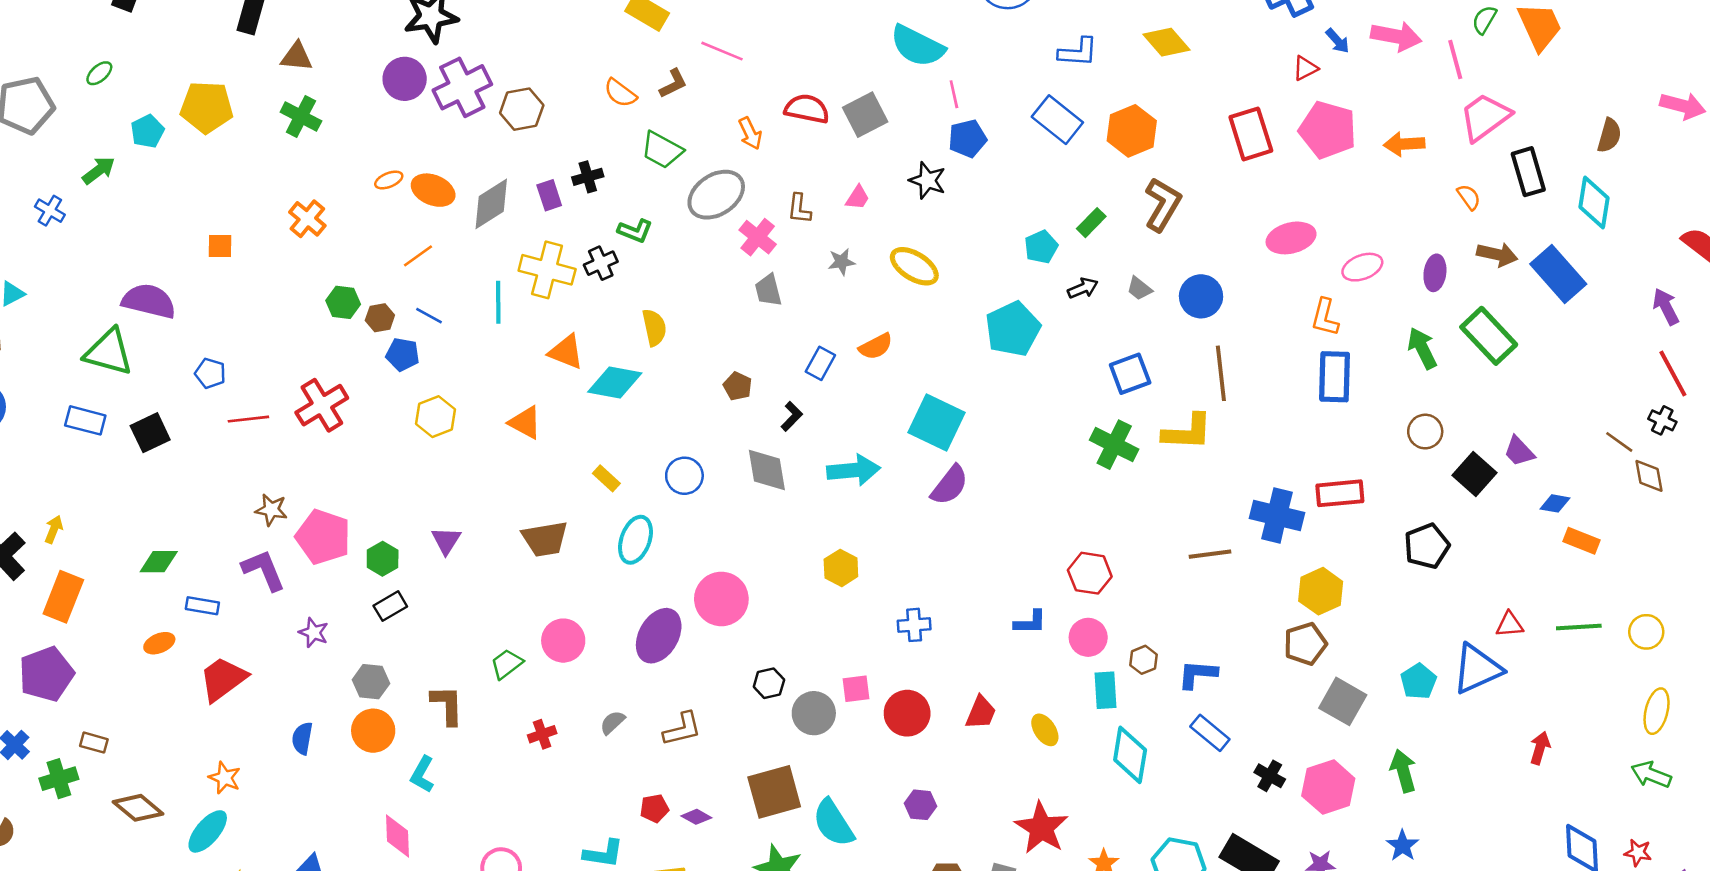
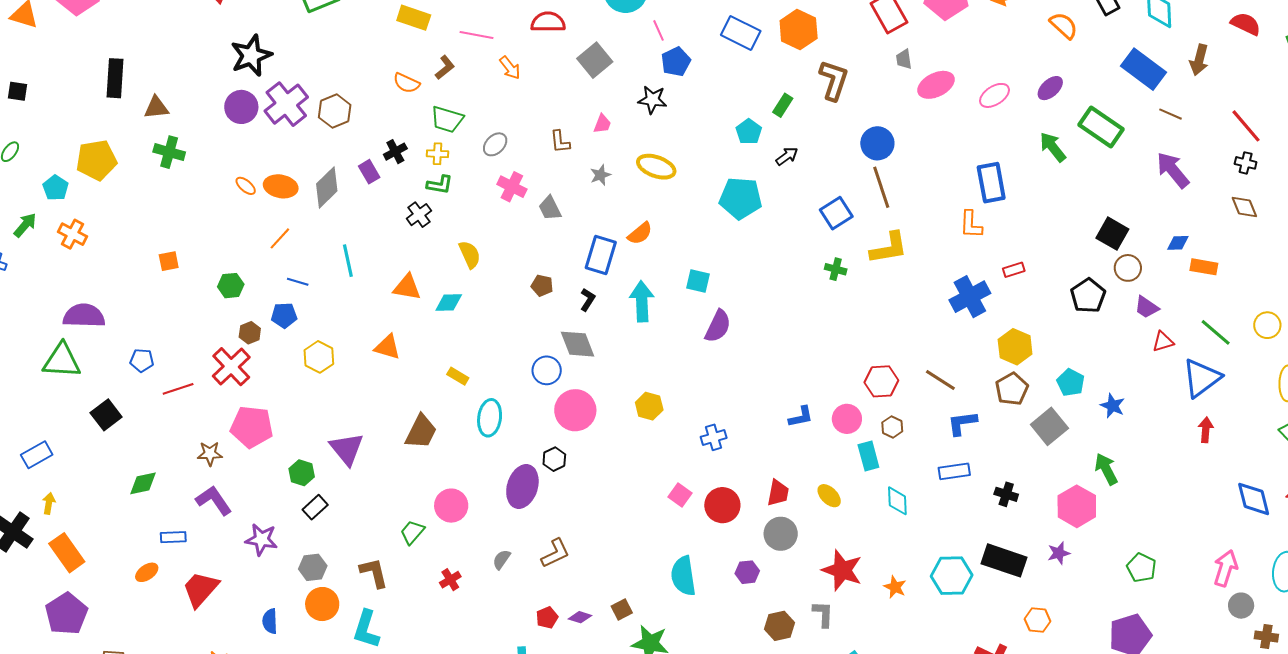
red semicircle: (807, 109) -> (548, 22), moved
orange arrow: (750, 133) -> (510, 68), moved
orange ellipse: (389, 180) -> (246, 186), turned 75
gray ellipse: (716, 195) -> (495, 144), size x0.6
orange semicircle: (1469, 197) -> (1064, 25), size x1.4
orange cross: (307, 219) -> (73, 234), moved
pink cross: (758, 237) -> (512, 187), moved
orange square: (220, 246) -> (169, 261), moved
brown arrow: (1497, 254) -> (1199, 60), moved, turned 104
yellow cross: (547, 270) -> (437, 154), moved, size x0.5
purple ellipse: (1435, 273) -> (1050, 88), turned 52
gray trapezoid: (1139, 289) -> (904, 59), moved, turned 55
purple arrow: (1666, 307) -> (1173, 170), moved, size x1.4
orange L-shape: (1325, 317) -> (971, 225), moved
brown hexagon: (380, 318) -> (250, 333), moved
cyan pentagon: (1013, 329) -> (741, 198), turned -30
blue rectangle: (820, 363) -> (601, 255), size x1.5
brown line: (1221, 373) -> (881, 187), moved
cyan diamond: (615, 382) -> (449, 302), size x0.7
blue rectangle: (85, 420) -> (37, 455), moved, turned -32
cyan square: (937, 422) -> (698, 281), size x0.6
brown circle: (1425, 432) -> (1128, 268), moved
brown line: (1619, 442) -> (1170, 114), moved
green cross: (1114, 445) -> (836, 269), size x0.6
purple trapezoid: (1519, 451) -> (1147, 307), moved
cyan arrow: (854, 470) -> (642, 301), moved, turned -75
blue circle: (684, 476) -> (547, 370), moved
red rectangle: (1340, 493) -> (1014, 270), size x0.6
blue cross: (1277, 516) -> (970, 297), turned -30
pink pentagon: (323, 537) -> (252, 427), moved
brown trapezoid: (545, 539) -> (421, 432), turned -42
purple triangle: (446, 541) -> (347, 449), size x1.5
brown line: (1210, 554) -> (940, 380), moved, turned 52
green diamond: (159, 562) -> (143, 483), moved
red hexagon: (1090, 573) -> (881, 381), moved
orange rectangle: (63, 597) -> (67, 553), turned -45
pink circle: (721, 599) -> (575, 410), moved
green line: (1579, 627) -> (1216, 332), turned 56
purple star: (314, 632) -> (261, 539), size x1.4
blue triangle: (1477, 669) -> (1202, 378), moved
blue L-shape: (1198, 674) -> (962, 423), moved
cyan pentagon: (1418, 681) -> (1071, 382), moved
black hexagon: (769, 683) -> (554, 459), moved
pink square: (856, 689) -> (680, 495), turned -35
gray square: (1343, 701) -> (1049, 426), turned 33
gray circle: (814, 713) -> (781, 534), moved
blue rectangle: (1210, 733) -> (954, 471), turned -36
cyan diamond: (1130, 755) -> (897, 501), size x0.7
cyan L-shape: (422, 774) -> (366, 629), size x1.4
pink hexagon: (1328, 787) -> (1077, 506), moved
brown square: (774, 792) -> (622, 609), moved, size x0.5
cyan semicircle: (833, 823) -> (683, 576), moved, turned 36
blue star: (1402, 846) -> (1113, 406), moved

